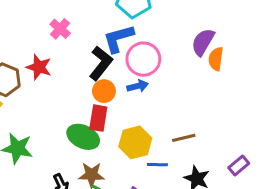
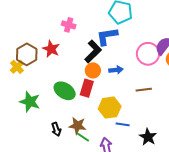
pink cross: (60, 29) -> (69, 25), turned -32
pink circle: (143, 59) -> (148, 54), moved
green ellipse: (83, 137) -> (65, 91), moved
brown line: (184, 138) -> (144, 90), moved

